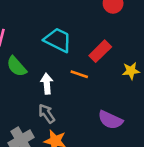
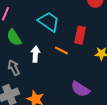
red rectangle: (100, 51) -> (80, 35), turned -42
gray arrow: (47, 114) -> (14, 68), moved

